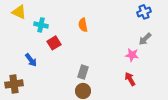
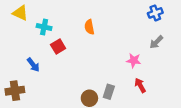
pink star: (132, 55) -> (134, 60), moved
gray rectangle: (83, 72) -> (109, 92), moved

